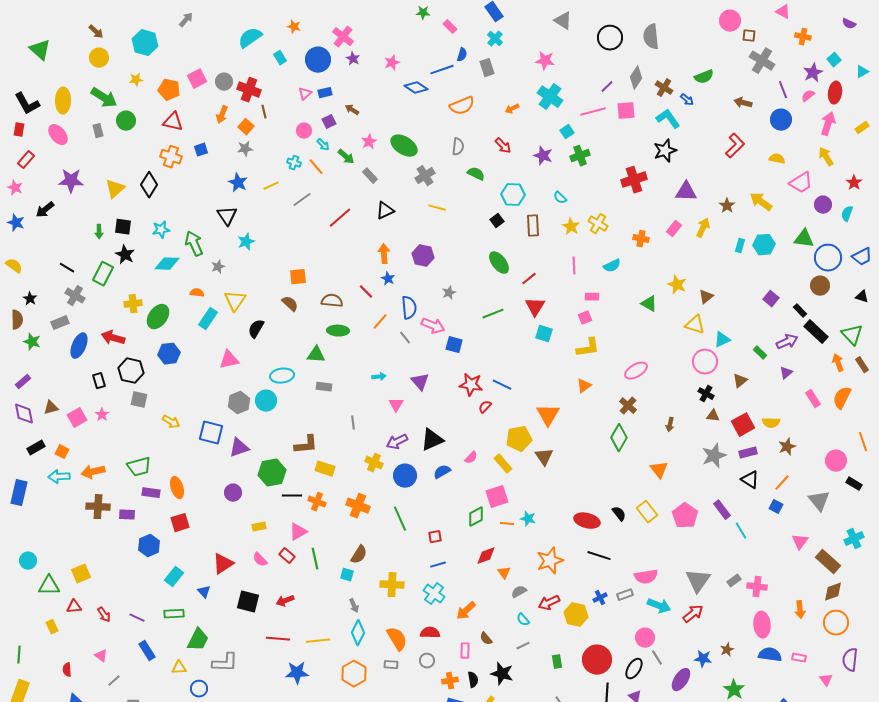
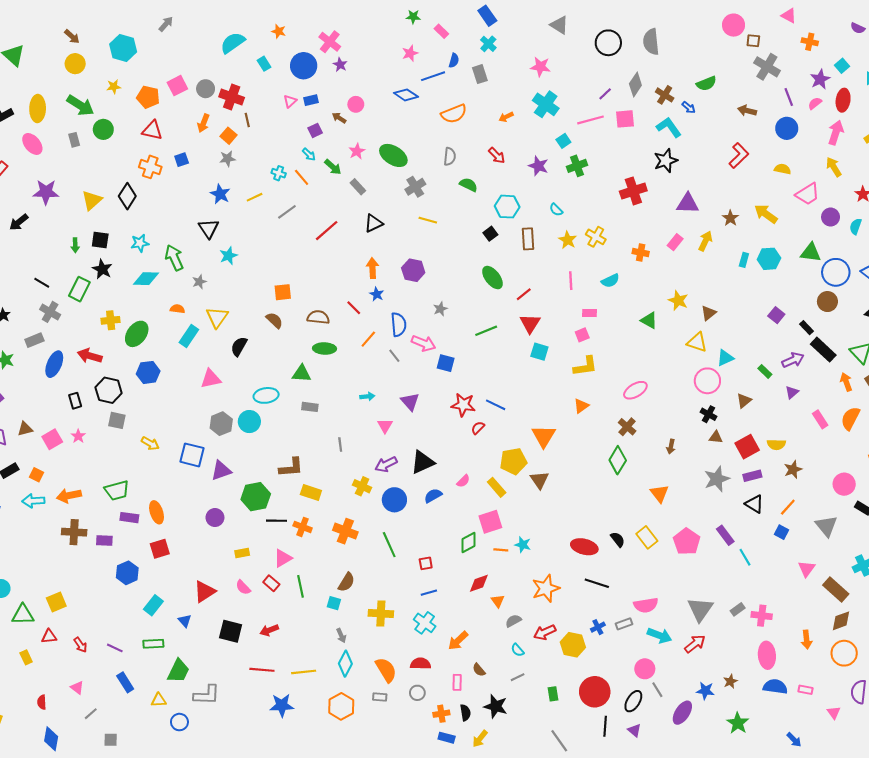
pink star: (392, 63) -> (410, 53), moved
pink circle: (304, 131) -> (356, 104), moved

